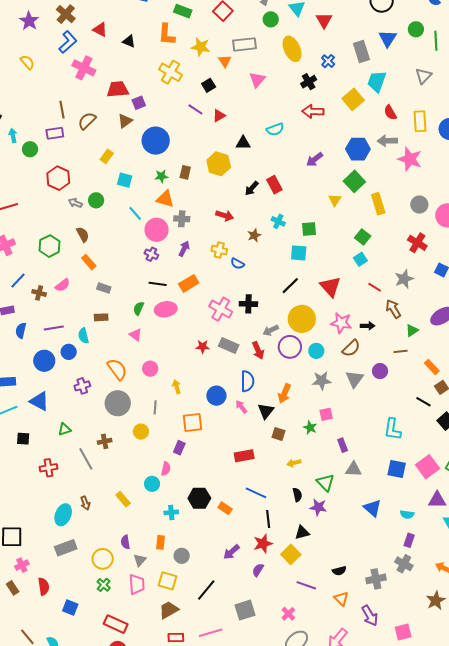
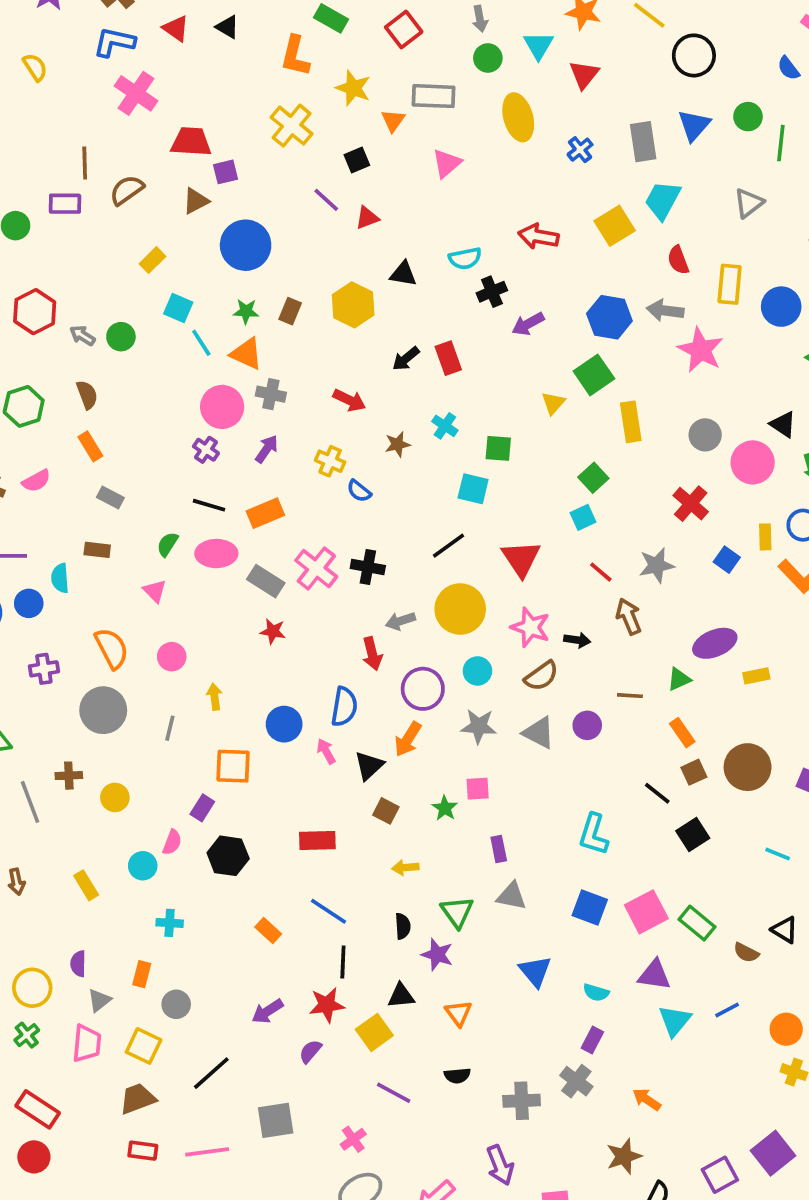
black triangle: (129, 41) -> (227, 27), moved
blue L-shape: (68, 42) -> (114, 42), turned -135
black cross: (309, 82) -> (492, 292), moved
red hexagon: (58, 178) -> (35, 312), moved
cyan line: (135, 213) -> (201, 343), moved
green triangle: (412, 330) -> (679, 679), moved
gray rectangle: (229, 346) -> (266, 581), moved
purple circle: (290, 347) -> (423, 689), moved
gray triangle: (355, 379) -> (539, 733), turned -48
yellow circle: (141, 432) -> (115, 797), moved
black hexagon: (199, 498) -> (228, 856), moved
orange triangle: (341, 599) -> (458, 1013), moved

